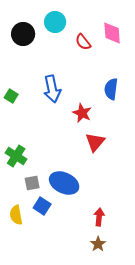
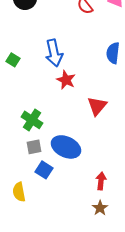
red star: (82, 113) -> (66, 80), moved
green cross: (16, 156) -> (32, 120), moved
yellow semicircle: (16, 215) -> (19, 192), moved

